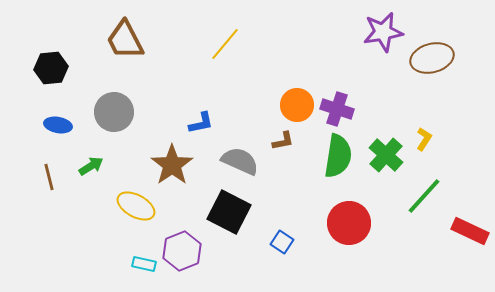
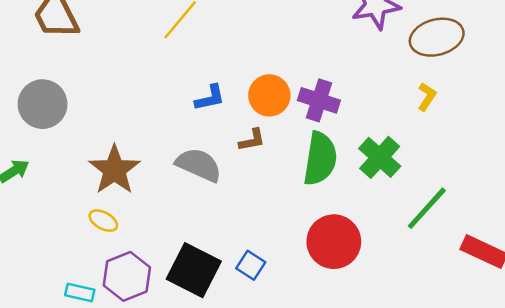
blue L-shape: (201, 123) -> (210, 98), moved
yellow L-shape: (424, 139) -> (427, 97), moved
yellow ellipse: (136, 206) -> (103, 221), moved, size x0.6
black square: (229, 212) -> (194, 270), moved

